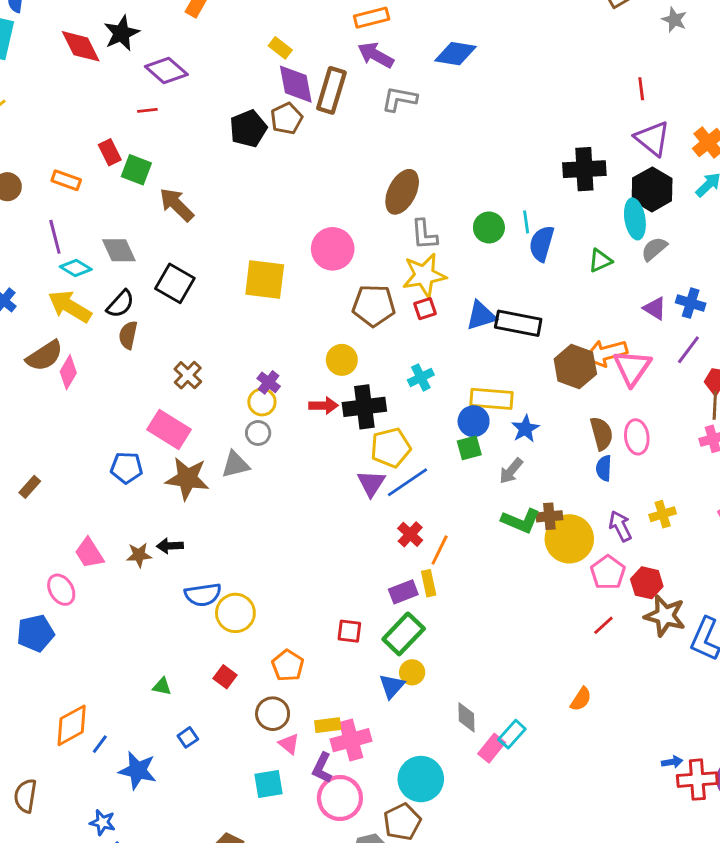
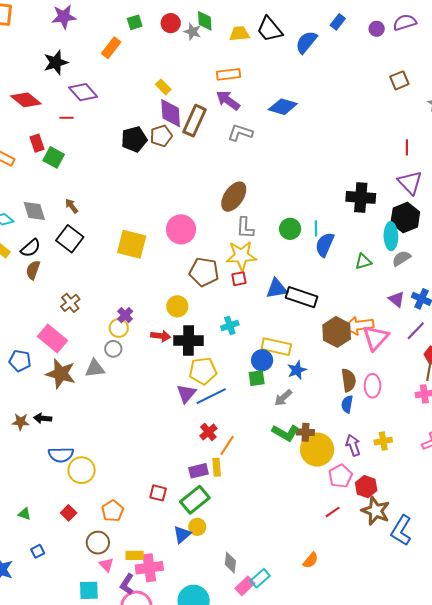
red diamond: (81, 46) -> (26, 100), moved, turned -32
brown arrow: (177, 205) -> (72, 206), moved, size x0.6

